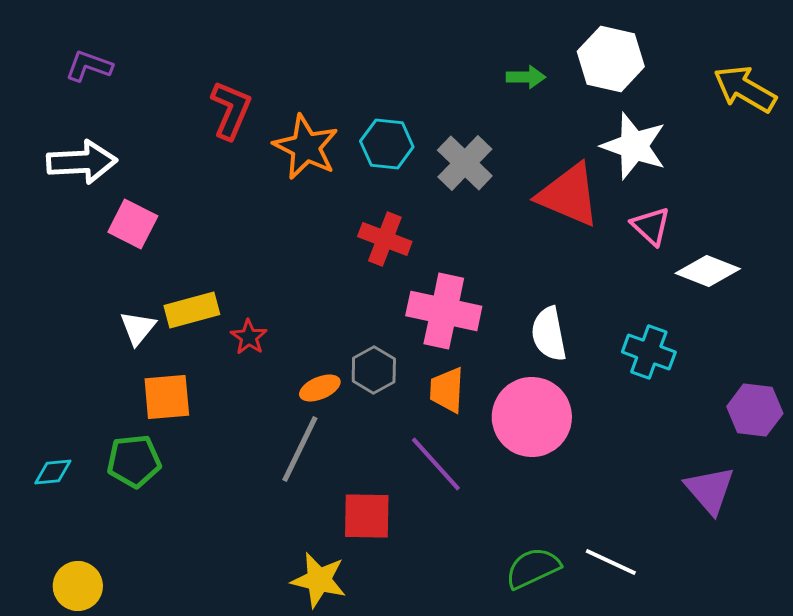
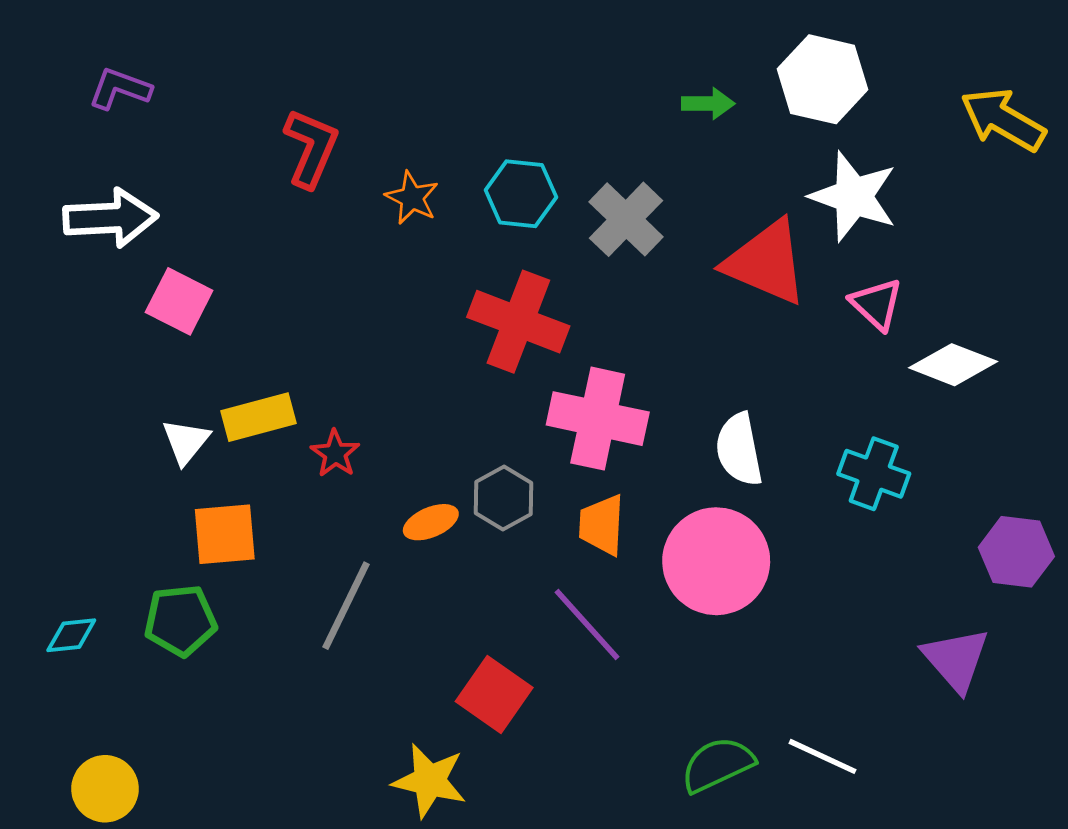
orange star: (306, 147) -> (412, 198), size x0.6
red cross: (385, 239) -> (518, 322), size x1.4
gray line: (300, 449) -> (346, 606), moved
red square: (367, 516) -> (494, 695), turned 34

